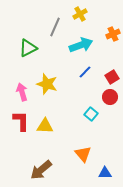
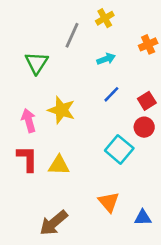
cyan arrow: (81, 45) -> (106, 59), size x0.6
green triangle: (28, 48) -> (37, 63), turned -30
cyan square: (91, 114) -> (119, 149), size x1.5
blue triangle: (105, 173) -> (143, 218), moved

